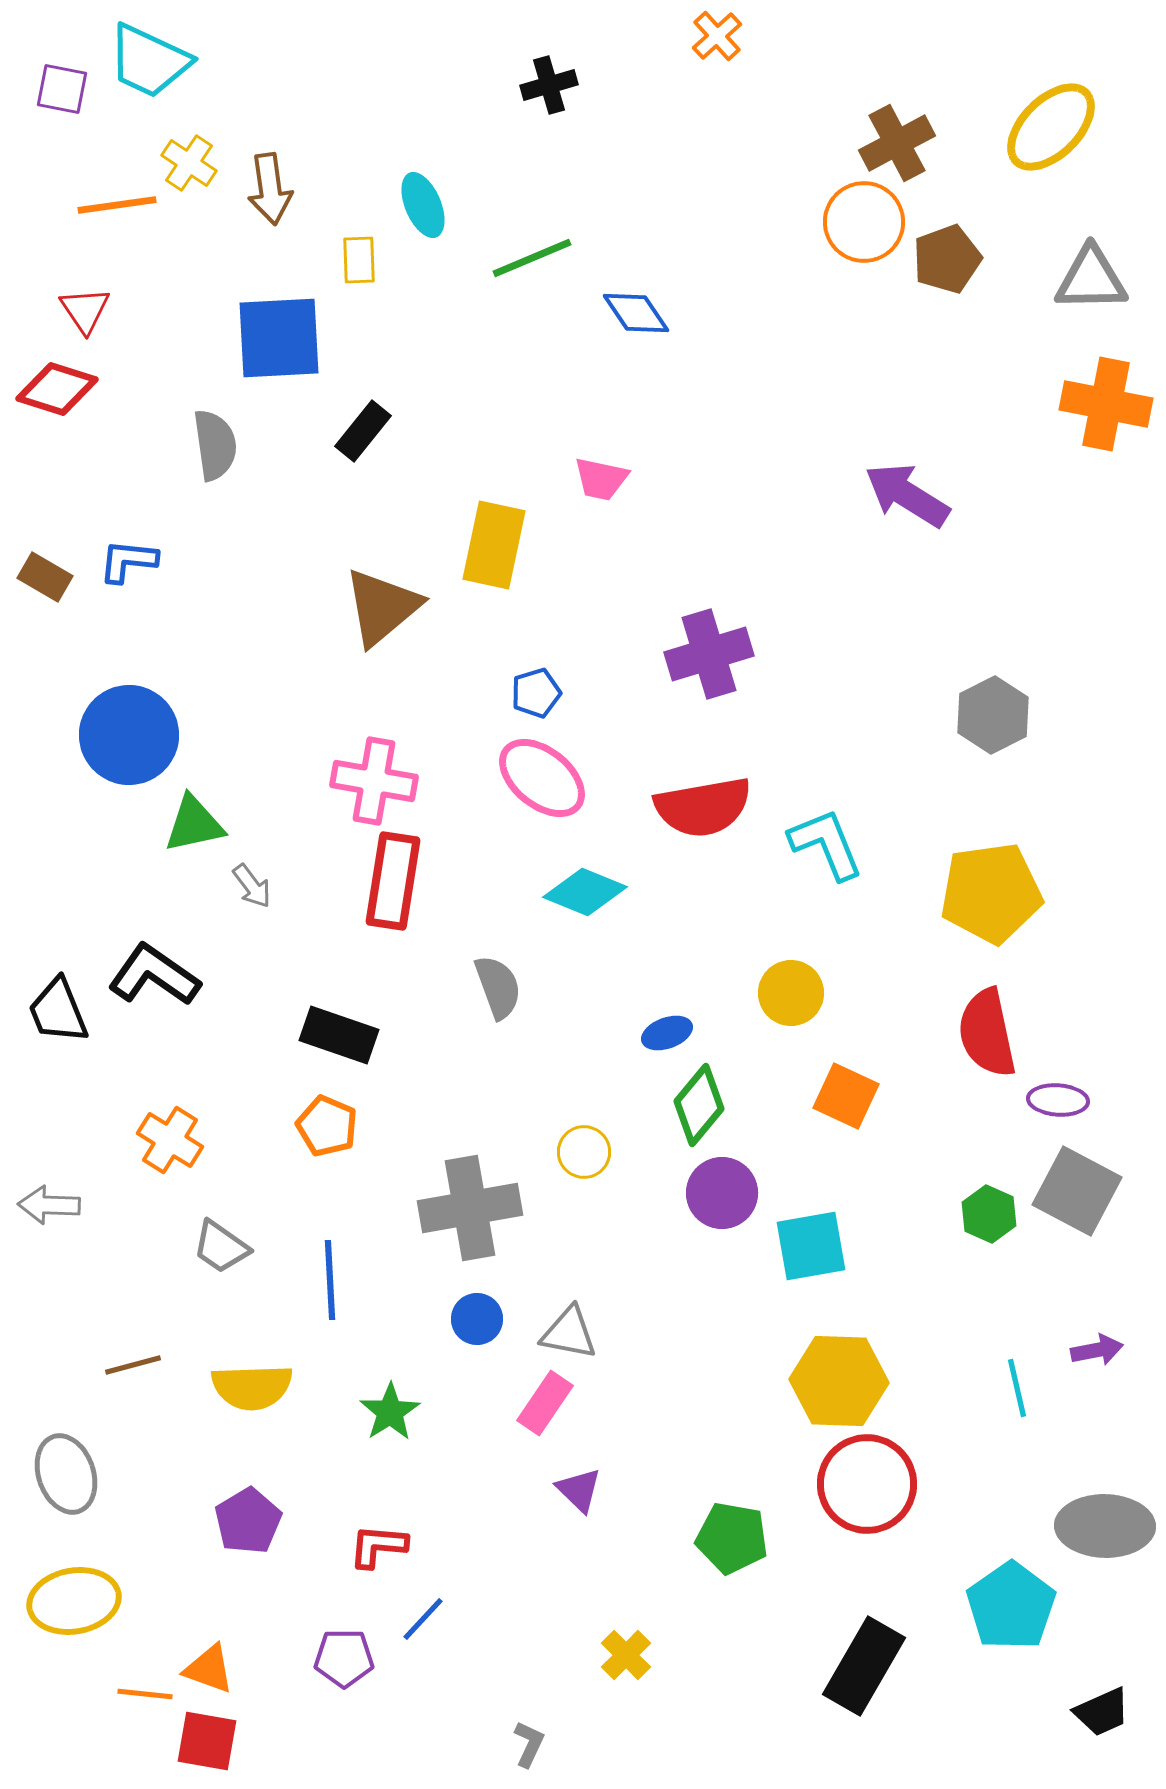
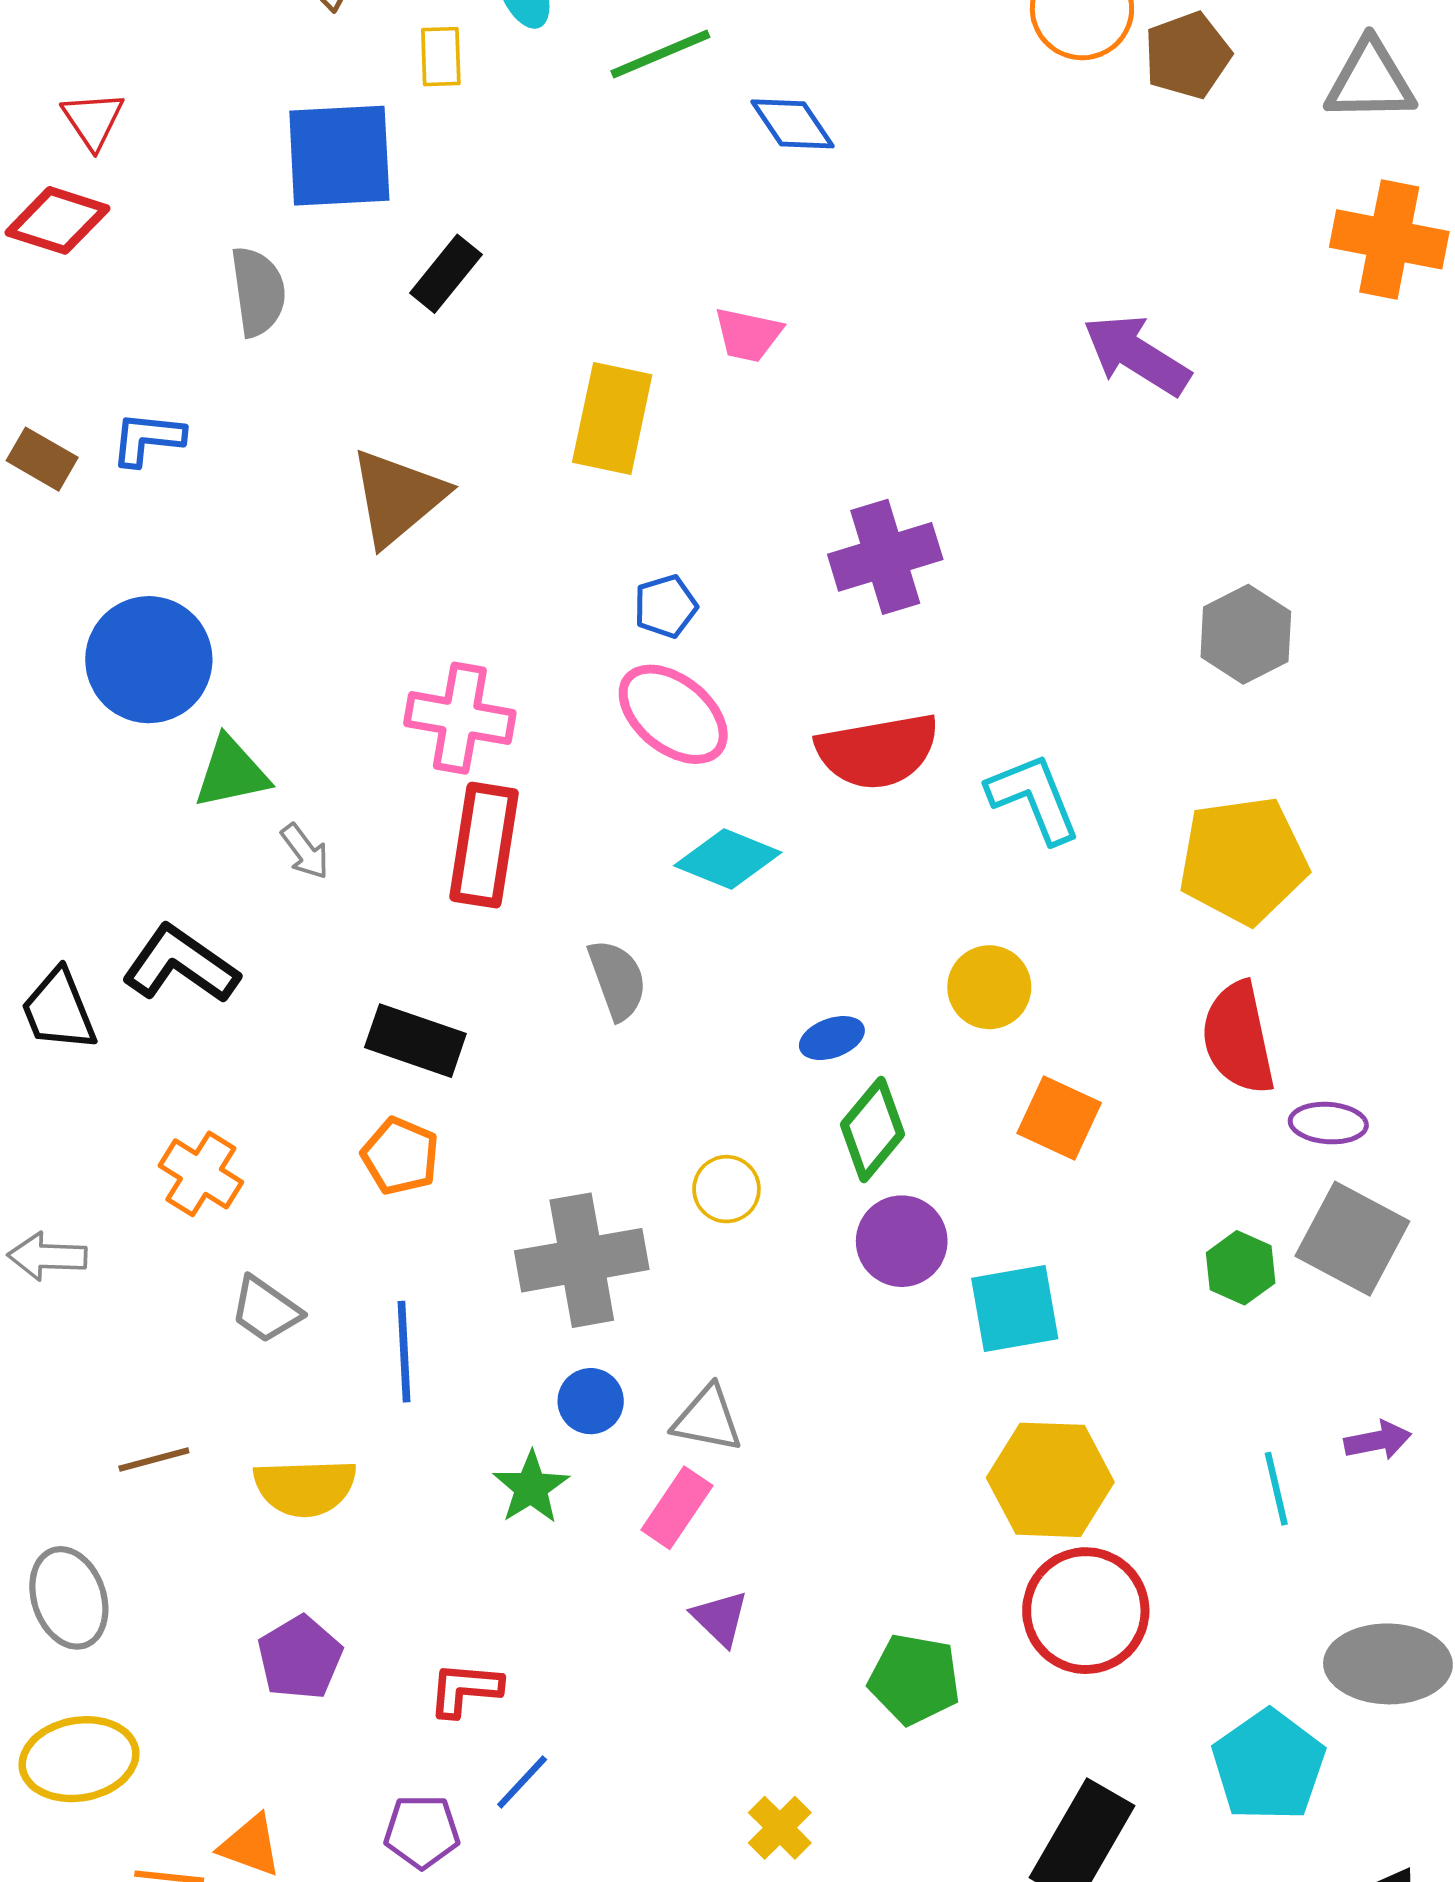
brown triangle: (382, 607) -> (398, 497), moved
green star: (390, 1412) -> (531, 1487), moved

